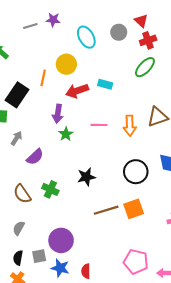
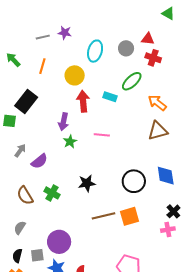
red triangle: (141, 21) -> (148, 39), turned -40
cyan ellipse: (86, 37) -> (95, 51), turned 40
red cross: (148, 40) -> (153, 58), turned 35
green ellipse: (145, 67) -> (132, 81), moved
orange line: (43, 78) -> (42, 66), moved
red arrow: (77, 91) -> (83, 101), turned 100
orange arrow: (130, 126) -> (157, 103), moved, turned 126
gray arrow: (16, 138) -> (20, 151), moved

